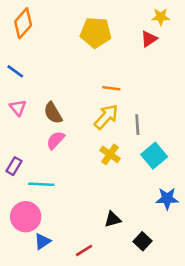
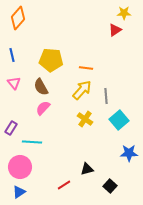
yellow pentagon: (96, 32) -> (51, 60), moved
blue line: (15, 71) -> (12, 55), turned 40
blue triangle: (43, 241) -> (19, 192), moved
red line: (84, 250) -> (64, 185), moved

